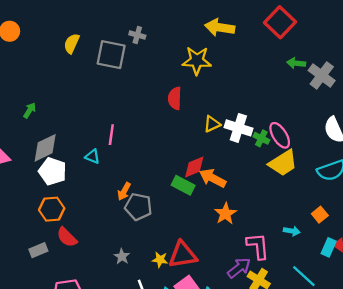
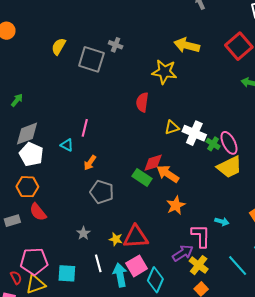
orange arrow: (124, 191) -> (90, 163), moved
cyan arrow: (292, 231) -> (222, 222), moved

